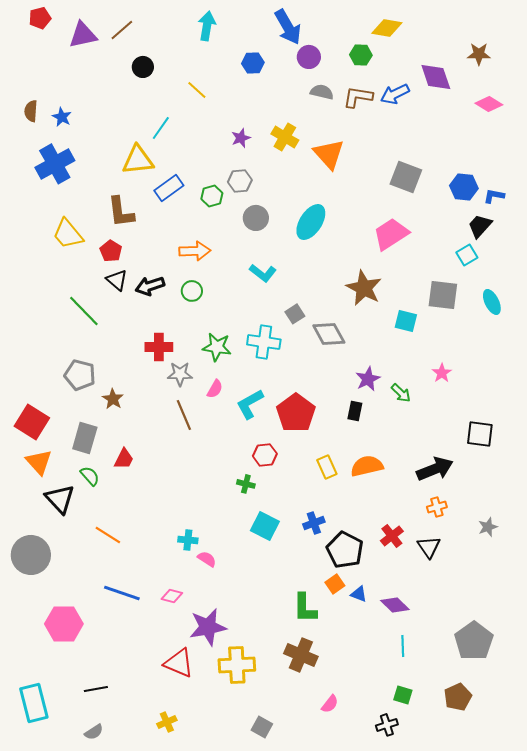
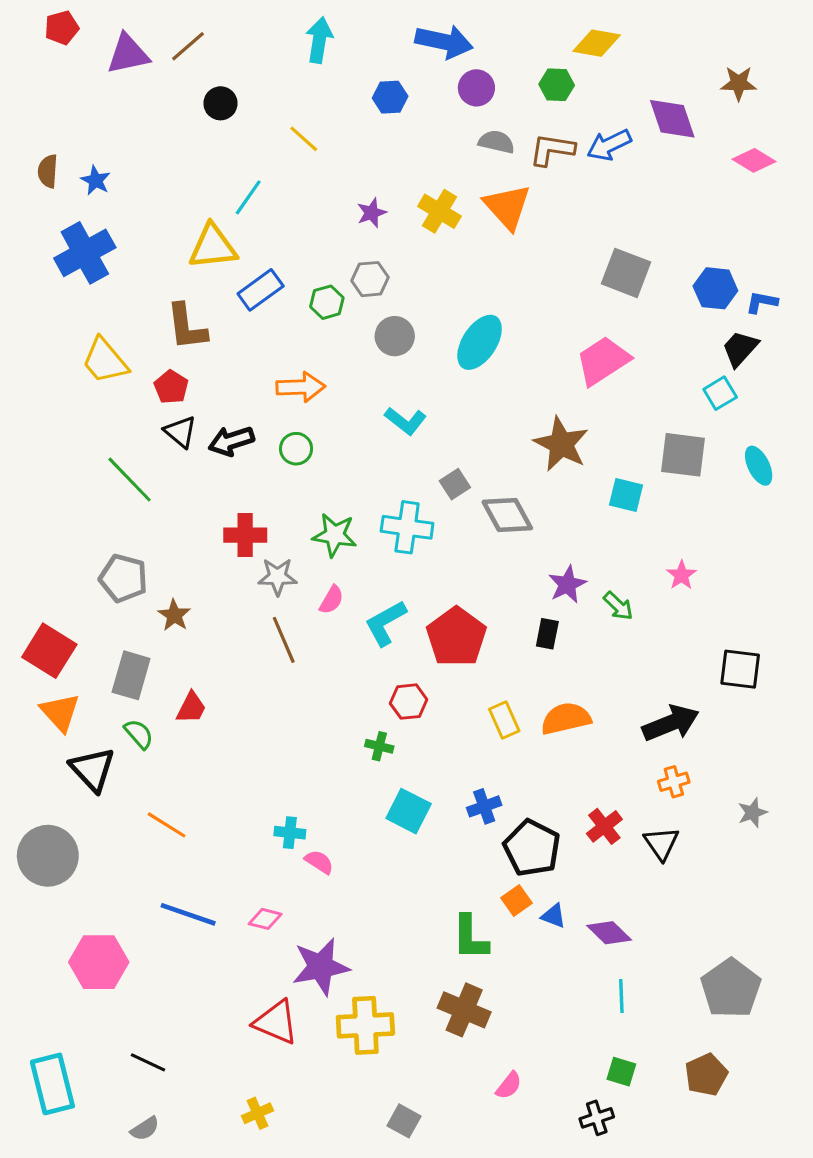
blue arrow: (288, 27) -> (444, 42), turned -48
orange triangle: (329, 154) -> (507, 207), moved
black line: (96, 689) -> (148, 1062), turned 35

